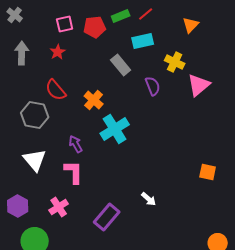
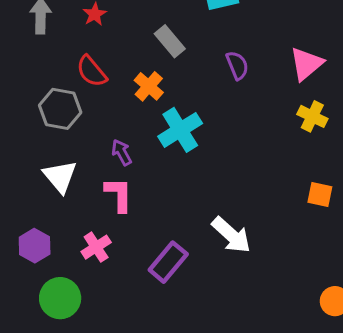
yellow cross: (175, 62) -> (312, 116), moved
gray rectangle: (121, 65) -> (170, 41), moved
white arrow: (149, 199) -> (231, 235), size x1.8

